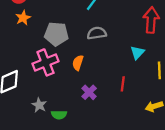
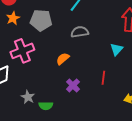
gray pentagon: (56, 34) -> (41, 20), moved
pink cross: (45, 62) -> (22, 51), moved
orange semicircle: (78, 63) -> (63, 59), turned 32

